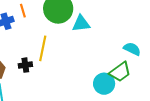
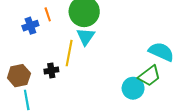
cyan triangle: (81, 24) -> (86, 36), moved, turned -48
cyan semicircle: (132, 49) -> (161, 52), size x1.4

